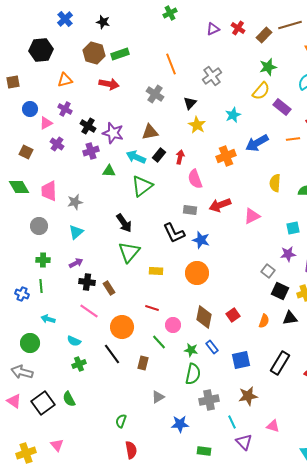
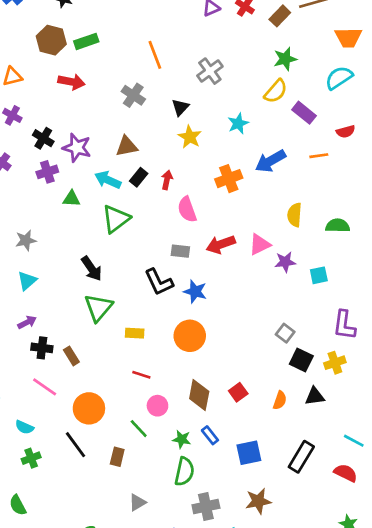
pink triangle: (252, 216) -> (260, 244), moved
purple star: (288, 254) -> (285, 262), moved
red line: (152, 308) -> (141, 375), moved

